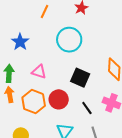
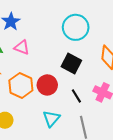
cyan circle: (69, 40) -> (76, 27), moved
pink triangle: (39, 72) -> (22, 47), moved

